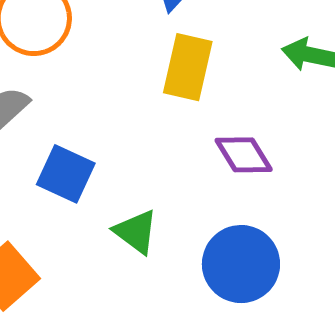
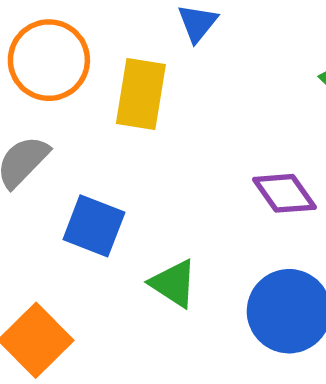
yellow rectangle: (188, 67) -> (141, 94), moved

